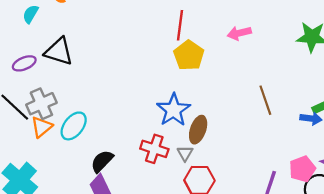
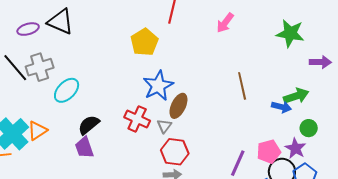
pink arrow: (239, 33) -> (225, 23), turned -45
yellow pentagon: (189, 55) -> (144, 42), moved
orange triangle: (42, 127) -> (37, 130), moved

